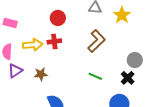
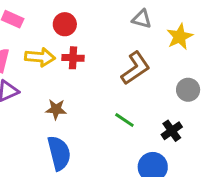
red circle: (58, 18) -> (65, 24), moved
gray circle: (135, 60) -> (188, 90), moved
brown star: (41, 74) -> (56, 109), moved

